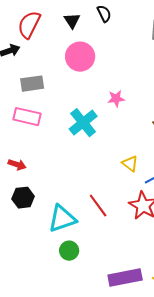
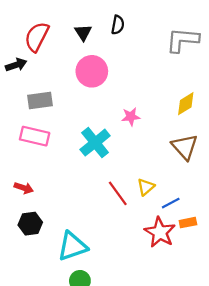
black semicircle: (104, 14) -> (118, 25), turned 36
yellow triangle: (130, 164) -> (146, 187), turned 42
red line: (98, 206) -> (118, 193), moved

